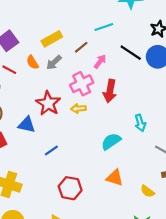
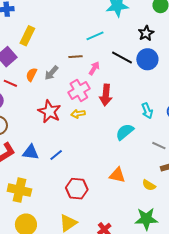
yellow rectangle: (52, 39) -> (27, 36), moved, turned -30
brown line: (81, 47) -> (75, 57), turned 40
orange semicircle: (32, 62) -> (31, 75), turned 64
cyan arrow: (140, 123) -> (147, 111), moved
blue triangle: (27, 125) -> (31, 152), moved
cyan semicircle: (111, 141) -> (125, 132), moved

